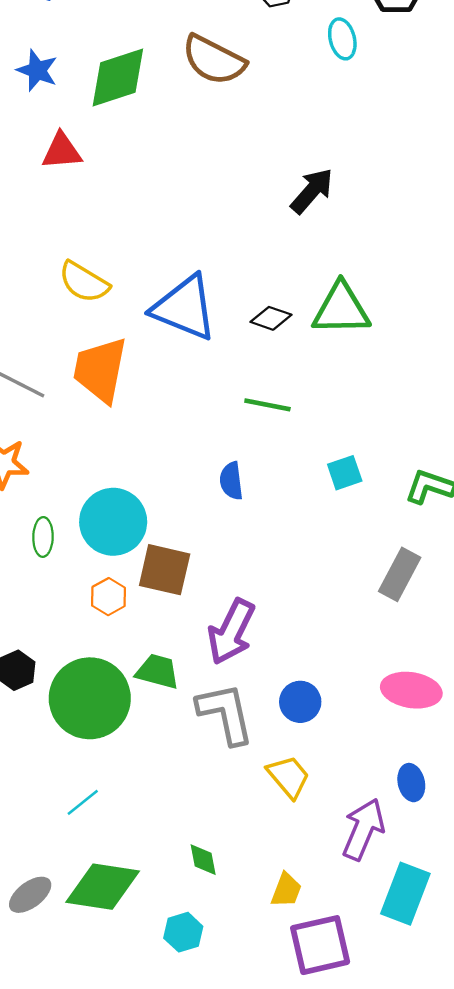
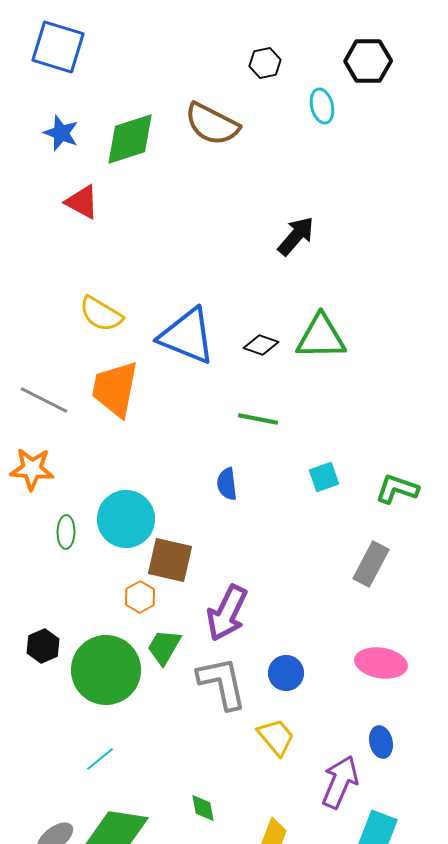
red triangle: (62, 151) -> (82, 202), turned 33
orange hexagon: (108, 597) -> (140, 597), moved
green trapezoid: (158, 671) -> (164, 647), turned -75

